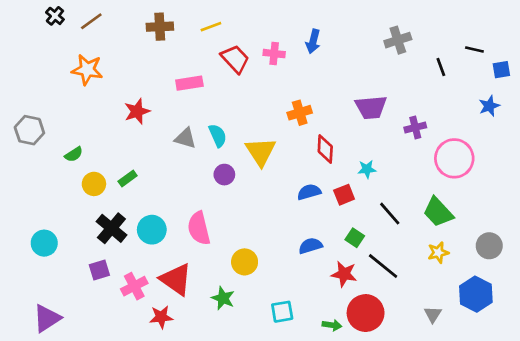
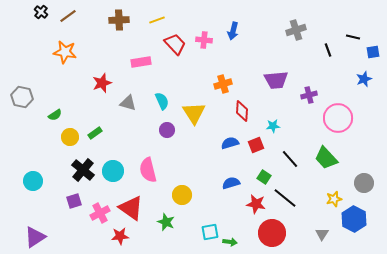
gray triangle: (185, 138) -> (128, 103), moved
yellow star: (438, 253) -> (334, 199), moved
green arrow: (332, 325) -> (230, 242), moved

